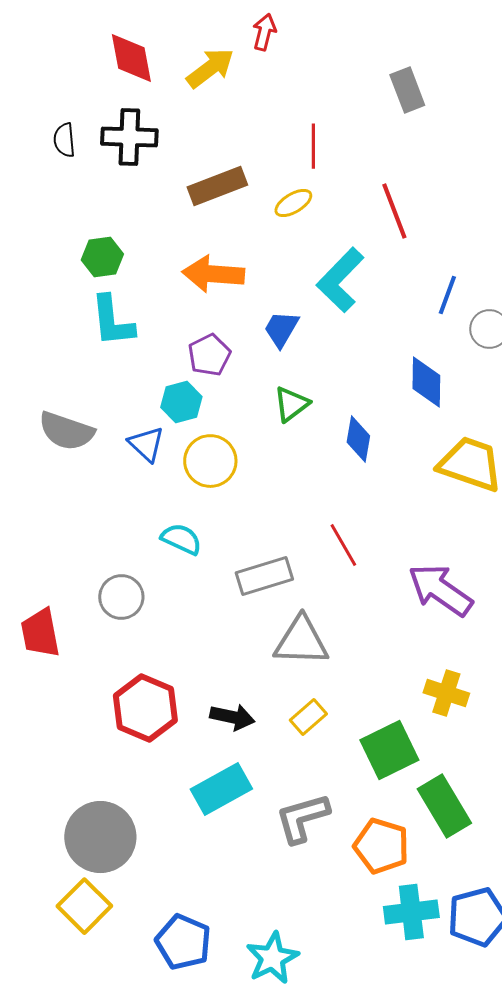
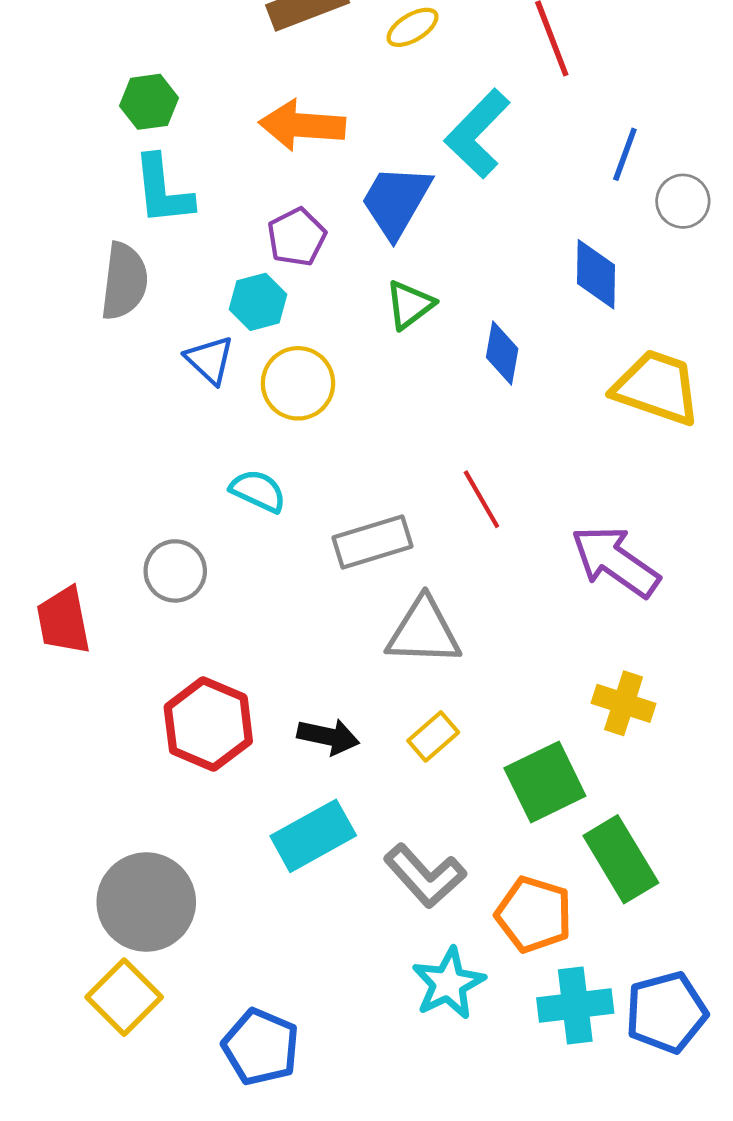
blue trapezoid: (281, 329) -> (396, 201), size x1.5
gray semicircle: (66, 431) -> (124, 281), moved, turned -102
gray L-shape: (302, 818) -> (425, 876), turned -116
cyan star: (272, 958) -> (448, 983), moved

